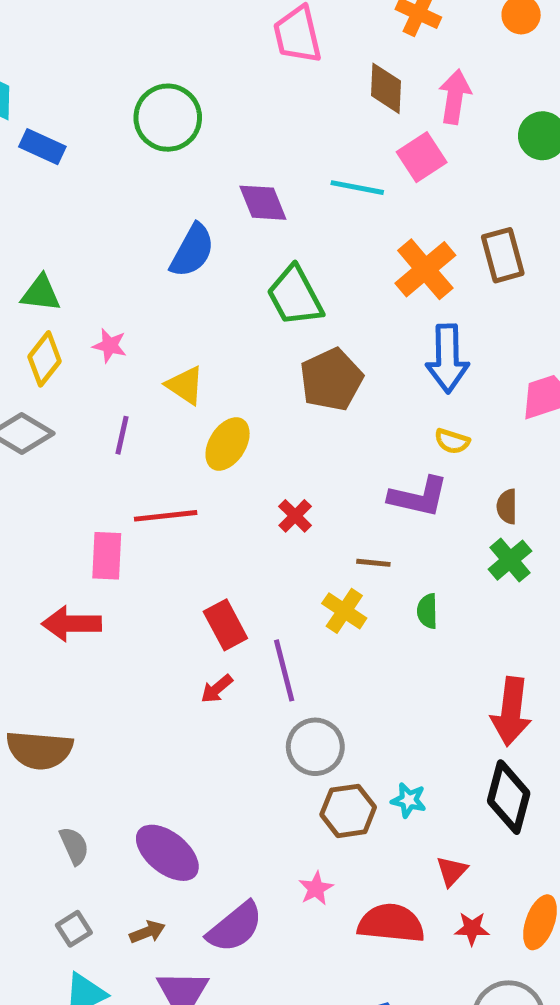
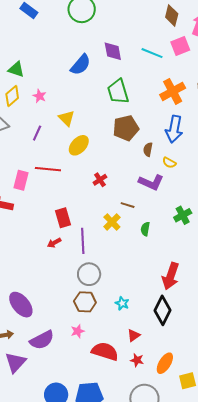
brown semicircle: (507, 507) -> (148, 149), moved
brown hexagon: (348, 811) -> (85, 302), moved

